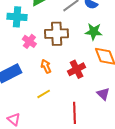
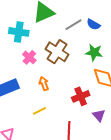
brown cross: (57, 34) -> (57, 52), turned 30
red cross: (77, 69) -> (81, 96), moved

